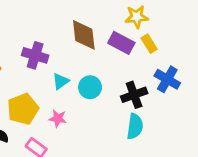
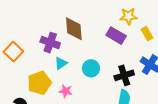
brown diamond: (84, 35) -> (74, 29), moved
yellow rectangle: (149, 44) -> (147, 34), moved
cyan triangle: (61, 81) -> (61, 63), moved

